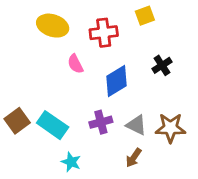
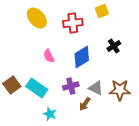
yellow ellipse: (53, 26) -> (37, 18), turned 30
pink semicircle: (75, 64) -> (49, 56), moved
brown arrow: (134, 158) -> (85, 104), moved

